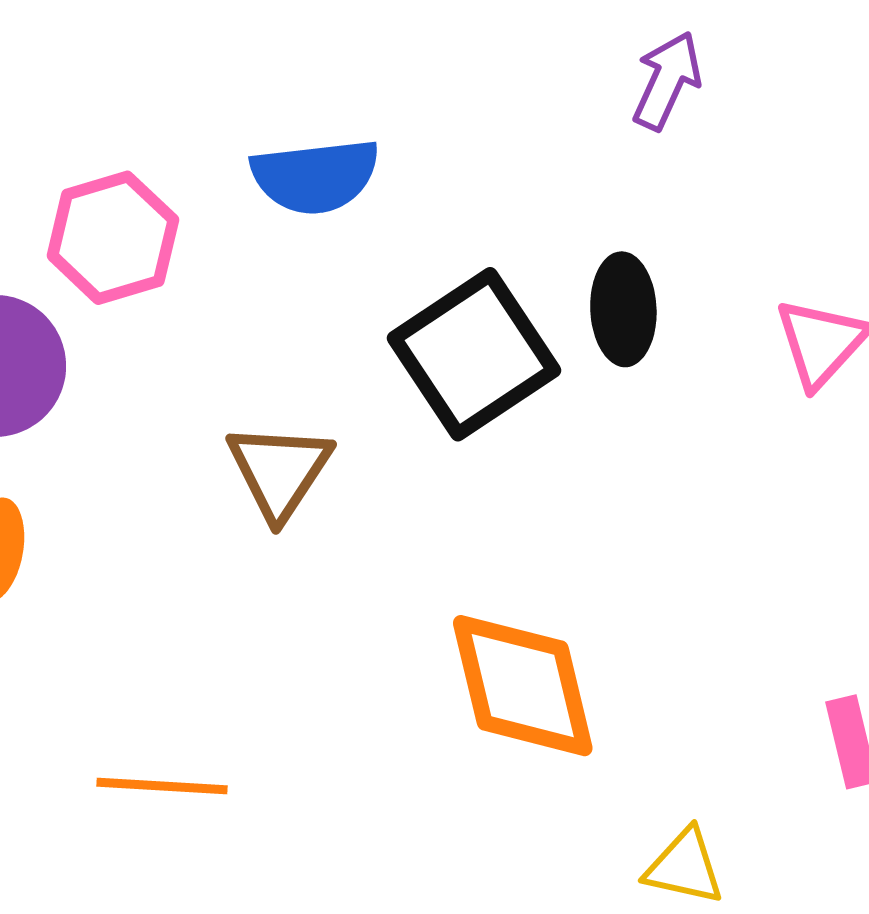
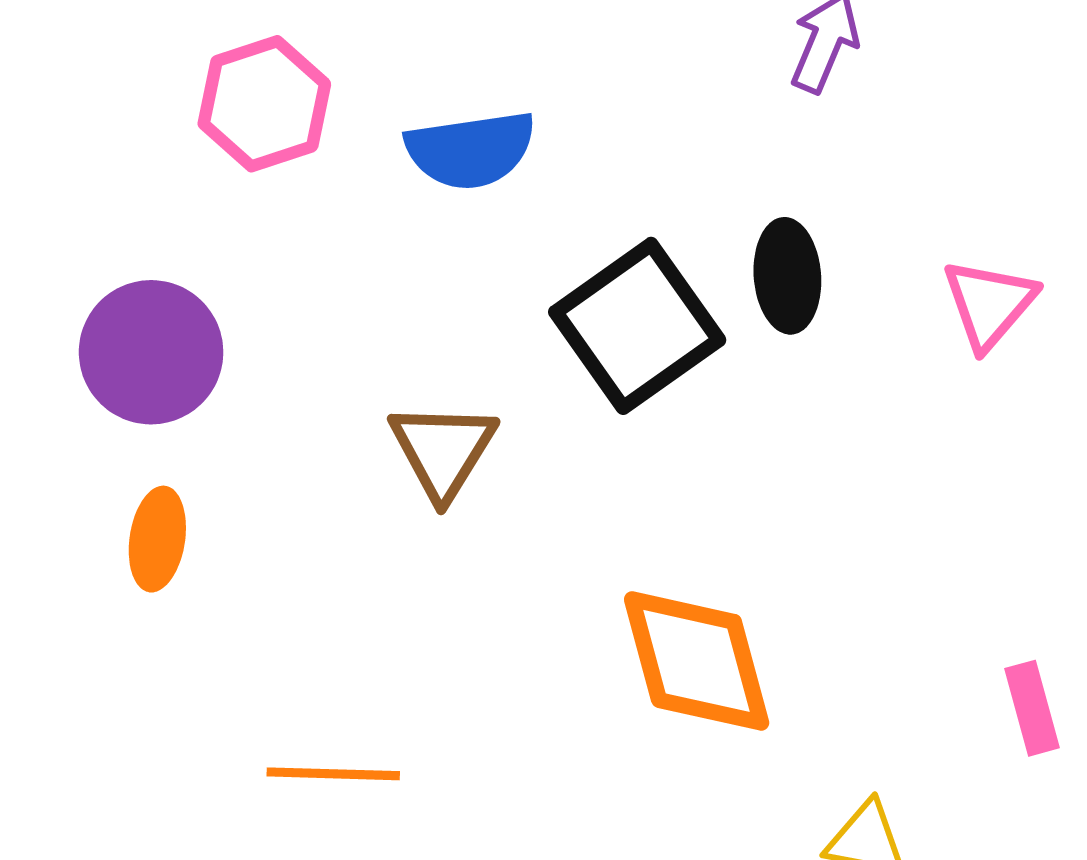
pink hexagon: (113, 238) -> (264, 104), moved

